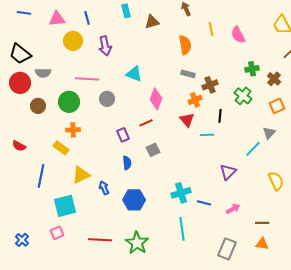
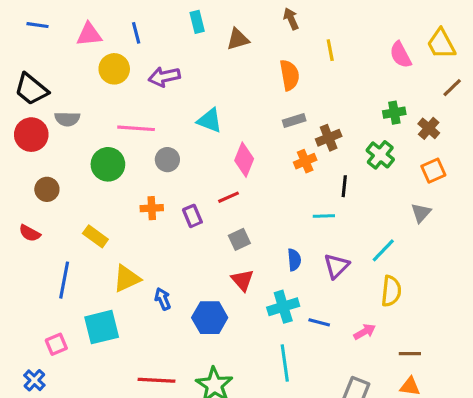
pink semicircle: (238, 35) -> (401, 55), moved
purple arrow: (105, 46) -> (164, 77), turned 90
gray rectangle: (188, 74) -> (294, 120), turned -32
brown circle: (38, 106) -> (47, 189), moved
red triangle: (187, 120) -> (243, 280), moved
orange cross: (73, 130) -> (152, 208), moved
cyan line: (253, 149) -> (383, 250), moved
blue semicircle: (127, 163) -> (294, 260), moved
purple triangle: (228, 172) -> (336, 266), moved
yellow semicircle: (276, 181) -> (391, 291), moved, turned 30
pink square: (57, 233) -> (56, 344), moved

